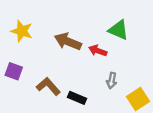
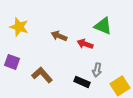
brown arrow: (68, 41) -> (59, 36), size x0.7
black rectangle: (77, 98) -> (82, 82), moved

